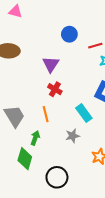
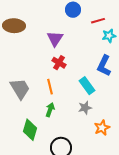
gray star: (72, 136) -> (85, 108), moved
green arrow: (35, 138) -> (50, 110), moved

